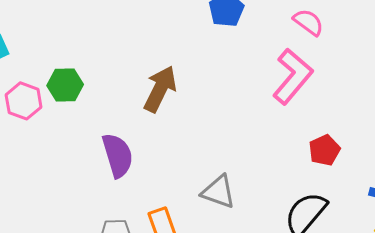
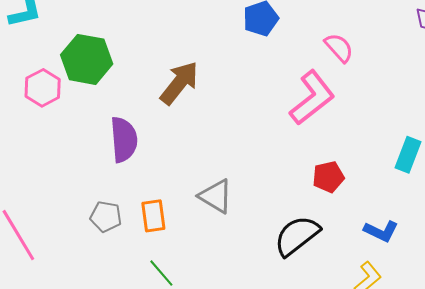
green hexagon: (65, 85) -> (87, 59), size x1.4
pink hexagon: (24, 101) -> (43, 88), moved

